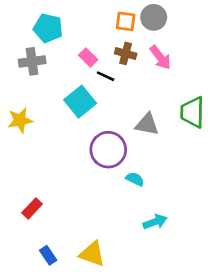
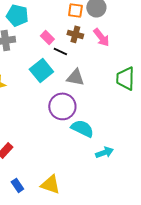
gray triangle: (147, 124) -> (75, 77), moved
cyan semicircle: (135, 179) -> (82, 128), size x1.6
cyan arrow: (155, 222) -> (104, 152), moved

